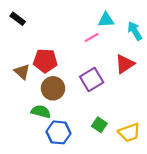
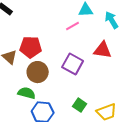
red triangle: (125, 64) -> (103, 50), turned 42
purple square: (92, 79) -> (73, 64), turned -30

